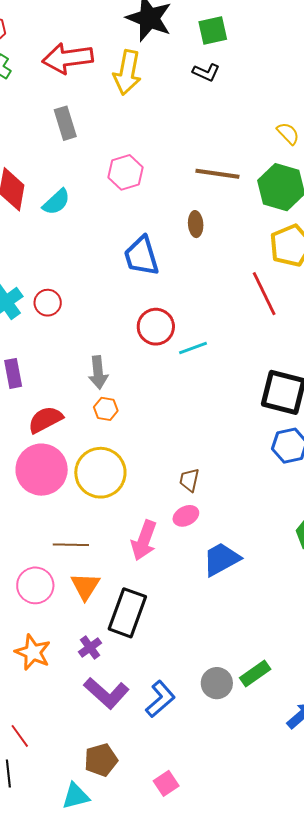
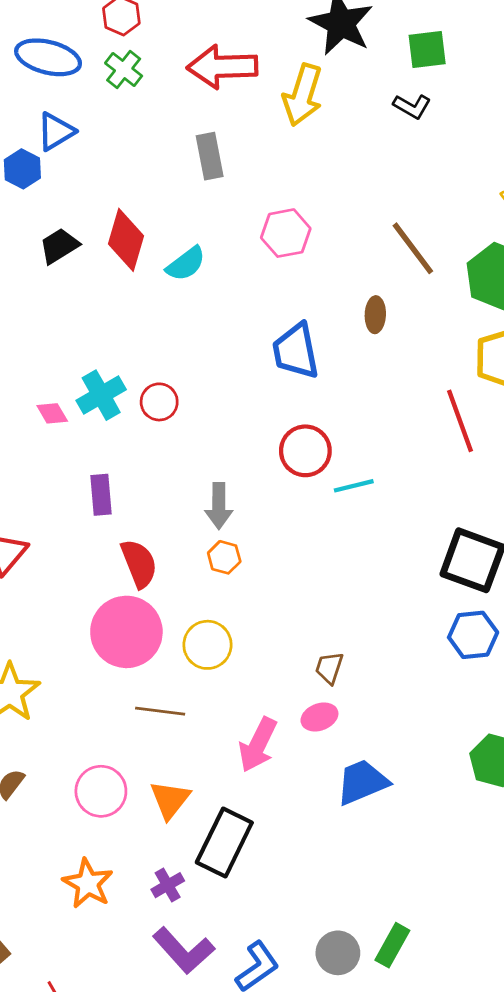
brown line: (217, 174) -> (413, 248), turned 39
red semicircle: (45, 420) -> (139, 563), turned 90
yellow circle: (100, 473) -> (207, 645), size x0.7
brown line: (71, 545) -> (160, 711), moved
green rectangle: (255, 674) -> (392, 945), turned -32

